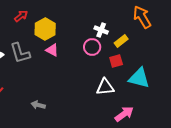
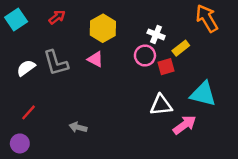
yellow hexagon: (45, 29) -> (103, 28), moved
red square: (116, 61) -> (166, 67), moved
pink arrow: (124, 114) -> (185, 125), moved

